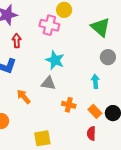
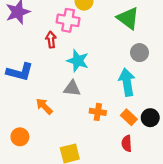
red arrow: (17, 41) -> (51, 40), moved
cyan arrow: (95, 81) -> (127, 82), size x1.6

